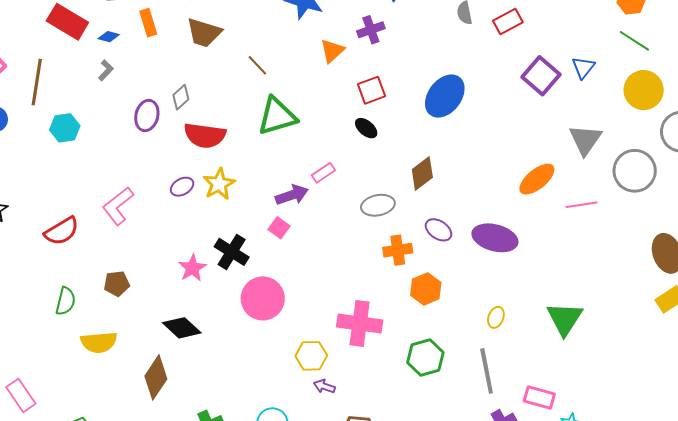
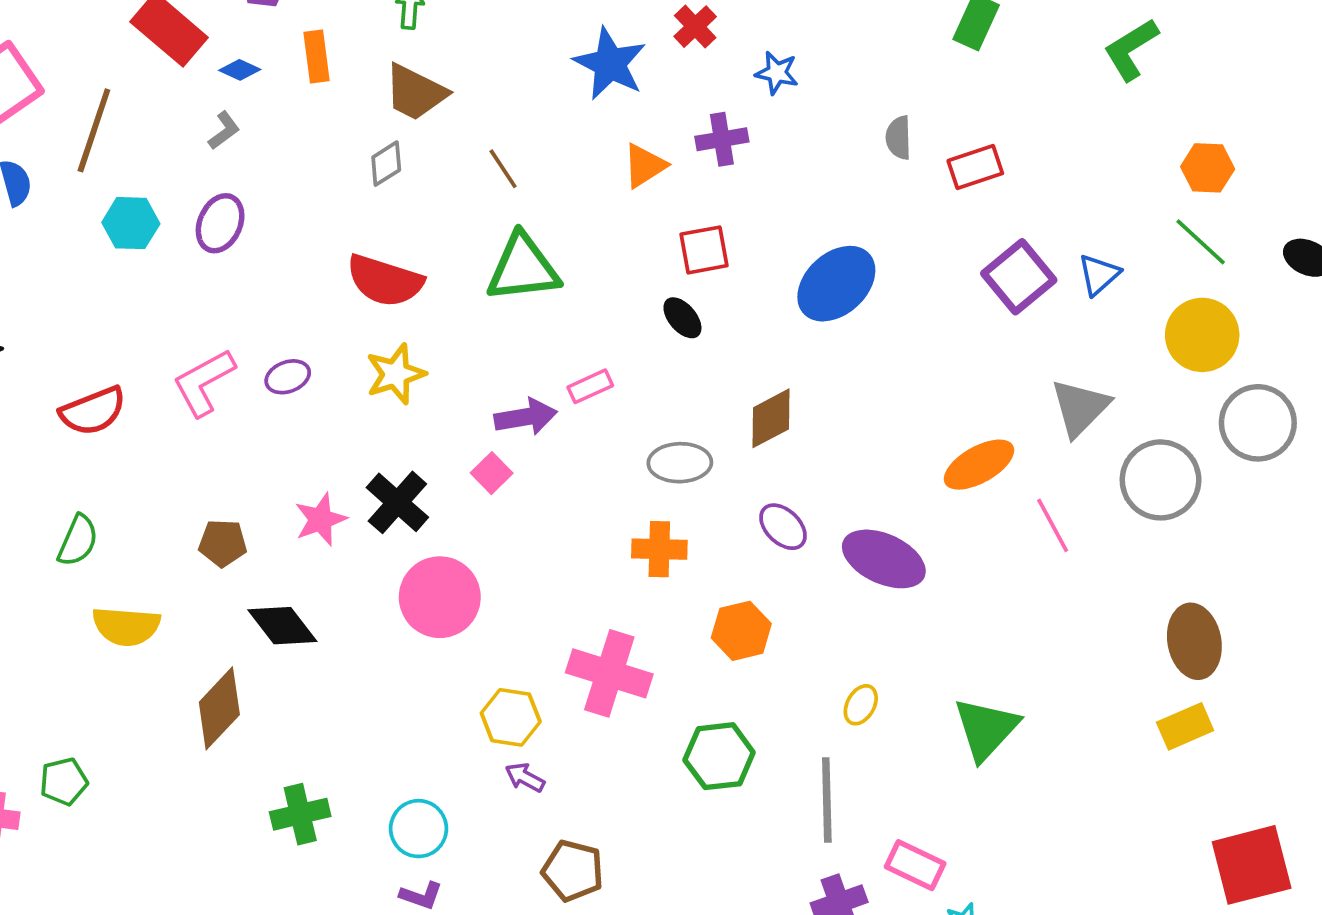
gray diamond: (181, 97) -> (386, 164), moved
purple ellipse: (147, 116) -> (220, 223), moved
purple ellipse: (182, 187) -> (288, 377), moved
pink line: (581, 205) -> (1053, 525), turned 60
orange cross: (398, 250) -> (659, 549), moved
brown pentagon: (117, 284) -> (223, 543), moved

